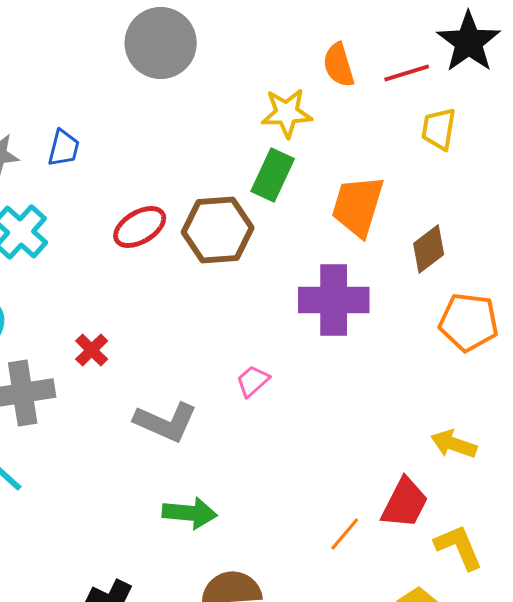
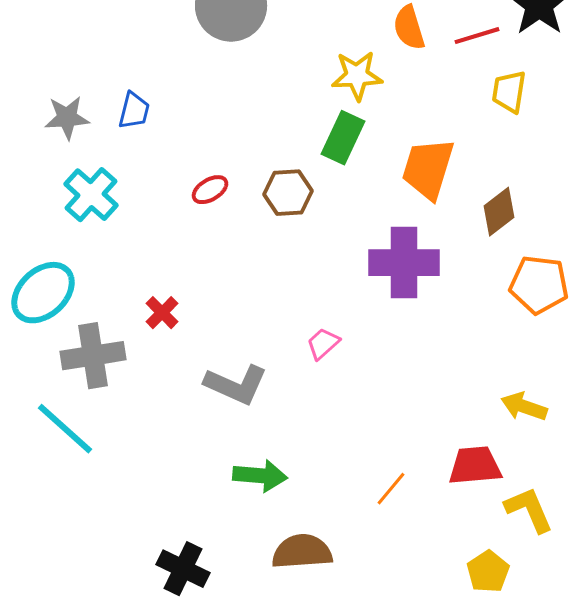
red ellipse: (140, 227) -> (210, 190), size x0.7
brown hexagon: (218, 230) -> (288, 193), size x0.7
red trapezoid: (405, 503) -> (475, 466), turned -122
orange line: (345, 534) -> (391, 489), moved

